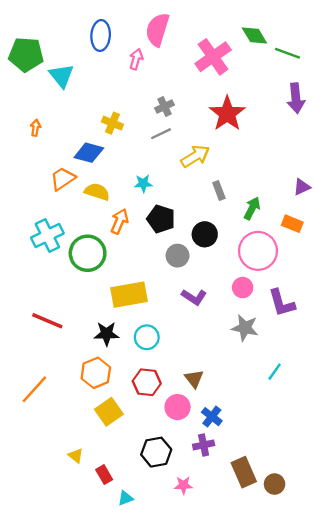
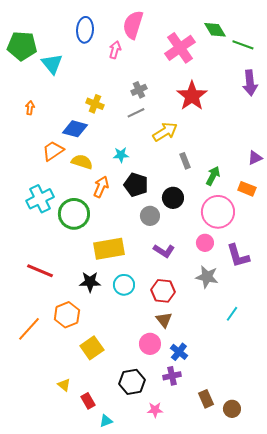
orange hexagon: (96, 373) -> (67, 315), moved
red hexagon: (147, 382) -> (163, 291), moved
brown rectangle: (244, 472) -> (206, 399), size x0.7

